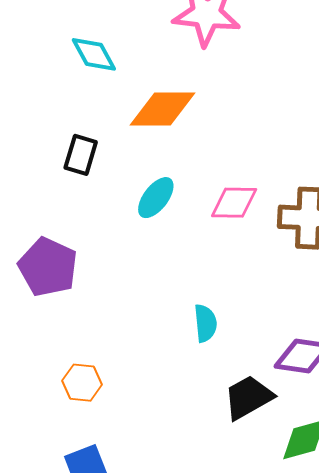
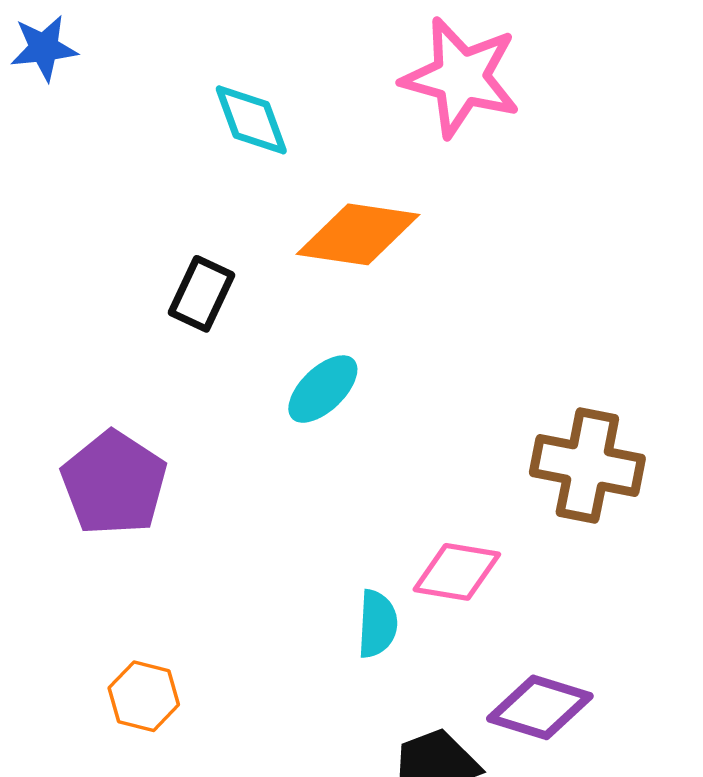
pink diamond: (234, 203) -> (457, 572), moved

